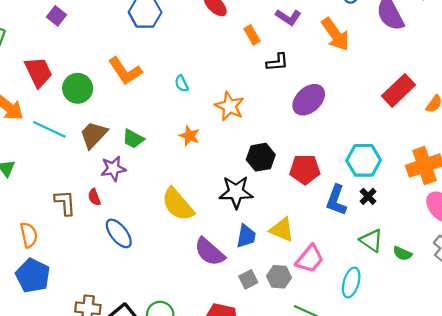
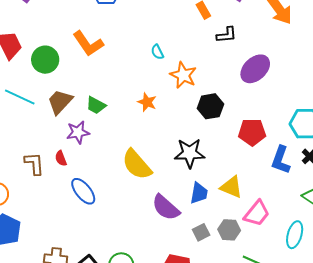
cyan semicircle: (182, 84) -> (157, 52), moved
black hexagon: (261, 157) -> (210, 106), moved

